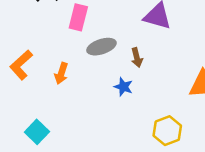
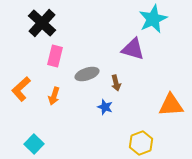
pink rectangle: (78, 17) -> (55, 56), moved

